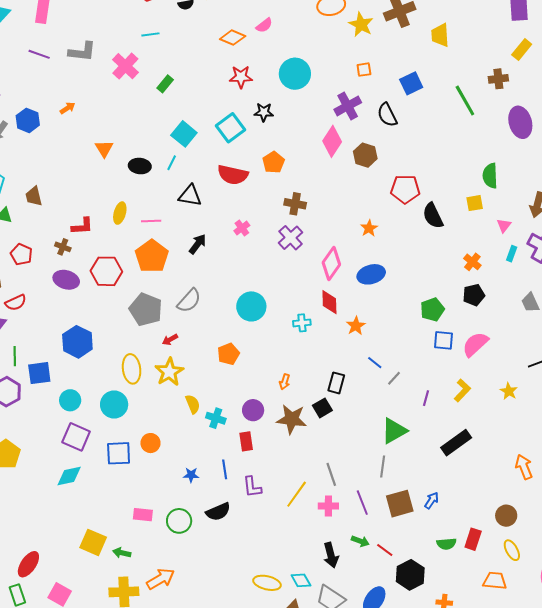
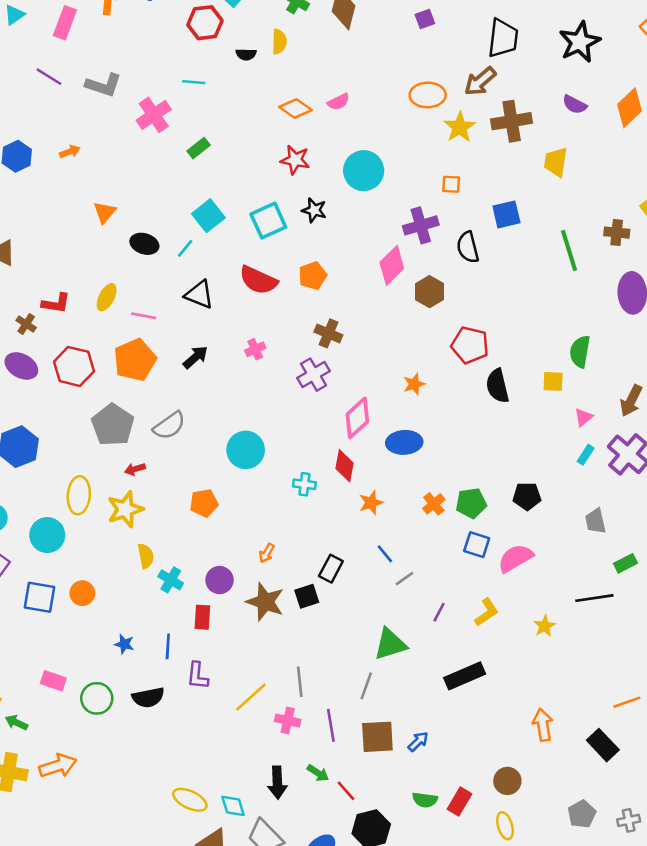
orange cross: (472, 262) -> (434, 504), moved

